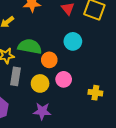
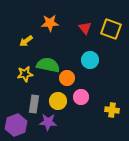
gray rectangle: (15, 76) -> (34, 104), moved
purple star: (42, 111) -> (48, 122), moved

